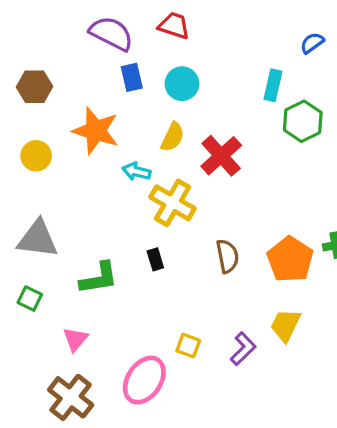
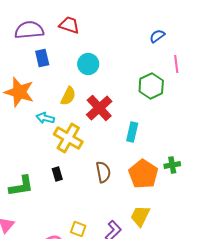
purple semicircle: (111, 33) -> (29, 30), turned -32
cyan circle: (182, 84) -> (88, 64), moved
cyan rectangle: (273, 85) -> (132, 132), moved

